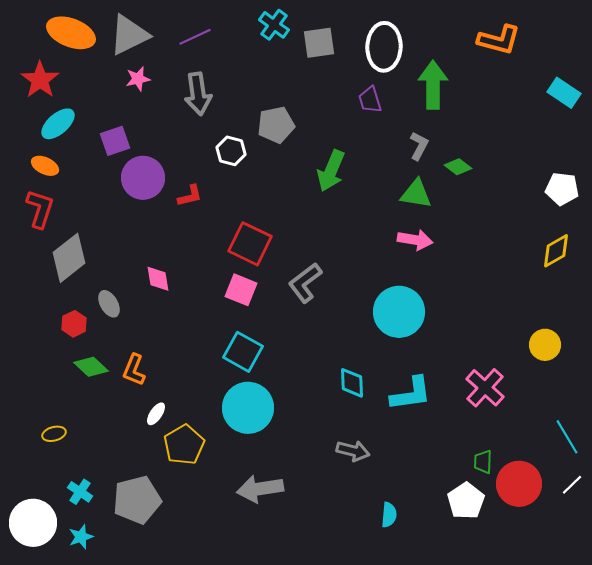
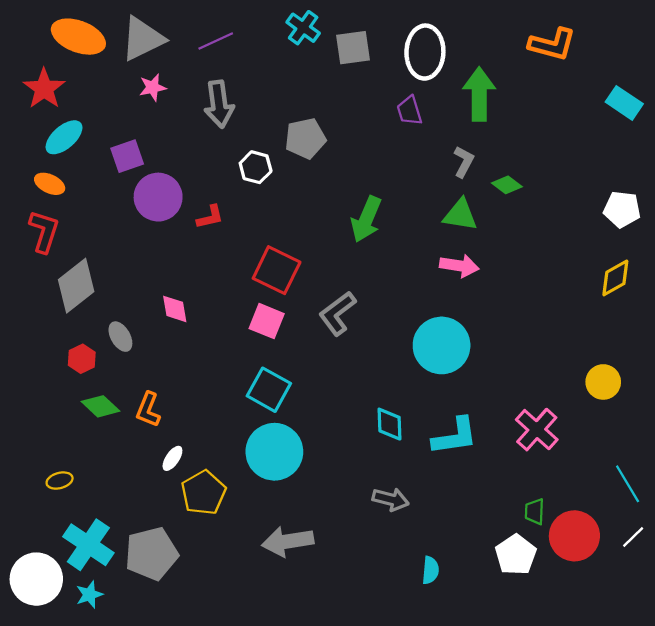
green arrow: (331, 171) -> (366, 219), moved
cyan cross: (80, 492) -> (88, 545), size x1.8

